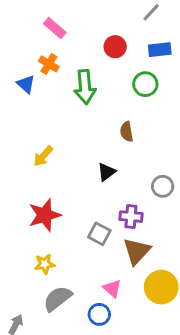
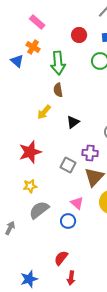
brown semicircle: (127, 132) -> (58, 90), moved
yellow arrow: (43, 156) -> (44, 112), moved

